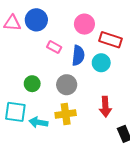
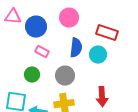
blue circle: (36, 20) -> (36, 27), moved
pink circle: (84, 24) -> (69, 18), moved
pink rectangle: (54, 47) -> (42, 52), moved

